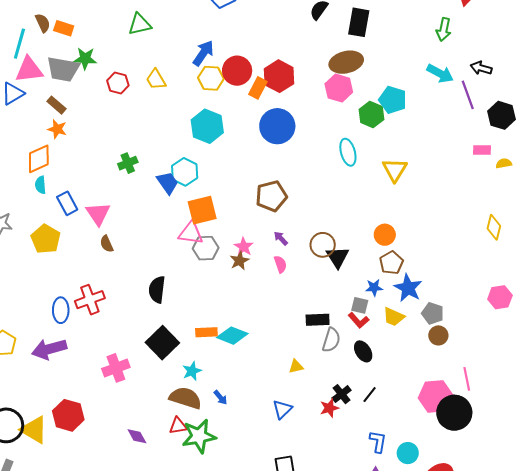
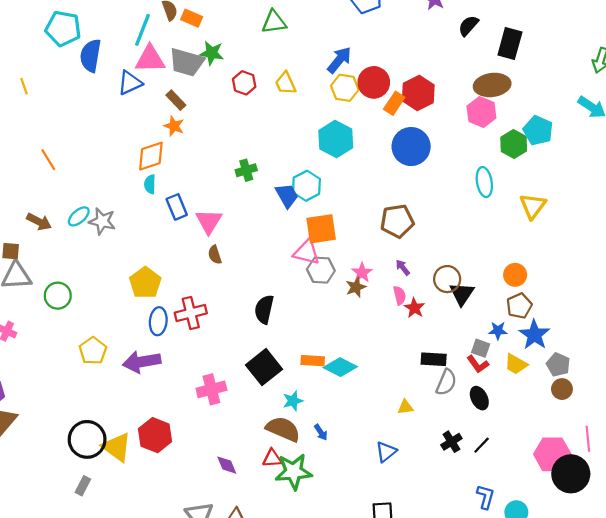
yellow pentagon: (46, 239) -> (145, 283), moved
red star: (329, 408) -> (414, 308), moved, turned -30

